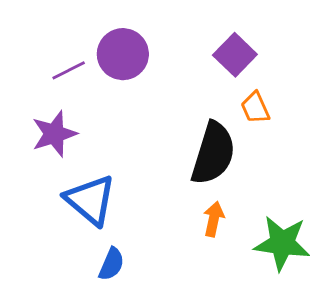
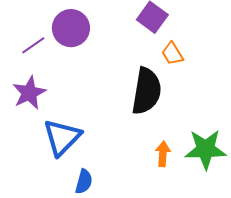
blue triangle: (90, 200) -> (62, 137), turned 42
orange arrow: (214, 219) -> (163, 154), moved

